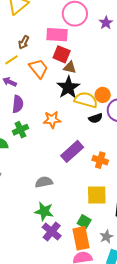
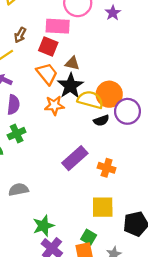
red square: (62, 54) -> (48, 47), moved
orange trapezoid: (39, 68) -> (47, 74), moved
orange circle: (103, 95) -> (109, 94), size x1.5
orange star: (52, 120) -> (54, 105), moved
gray semicircle: (44, 182) -> (19, 190), moved
green star: (44, 211) -> (43, 226), turned -30

